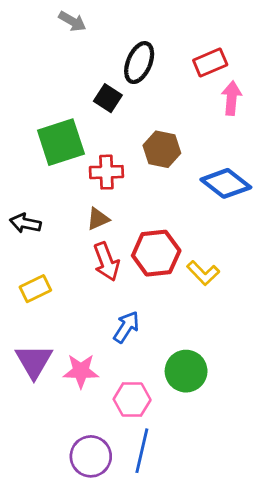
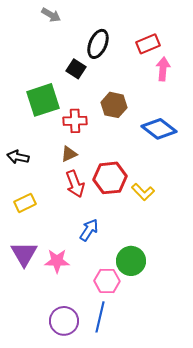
pink hexagon: (132, 400) -> (107, 281), moved

